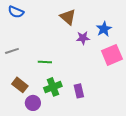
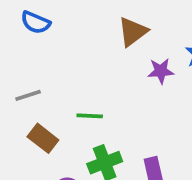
brown triangle: (68, 17) -> (133, 32), turned 42
brown rectangle: (20, 85) -> (43, 138), moved

